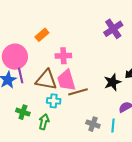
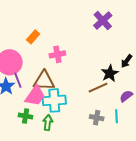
pink trapezoid: (66, 80) -> (35, 96), moved, turned -120
brown line: (78, 92) -> (98, 88), moved
cyan cross: (54, 101) -> (54, 100), size x1.6

